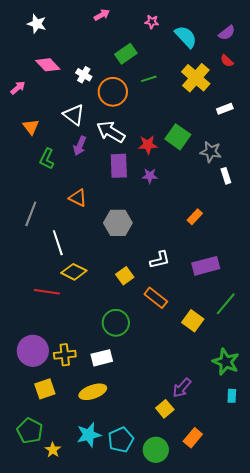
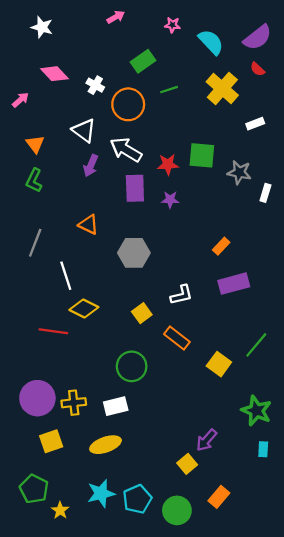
purple semicircle: (227, 33) -> (257, 37), size x1.5
green square: (178, 137) -> (202, 155), turned -30
green L-shape: (47, 159) -> (34, 180), moved
white rectangle: (226, 176) -> (265, 193), moved, turned 35
purple rectangle: (206, 266) -> (234, 284), moved

